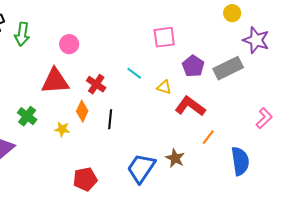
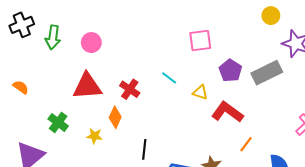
pink circle: (69, 44) -> (91, 43), moved
black line: (110, 119) -> (144, 149), moved

